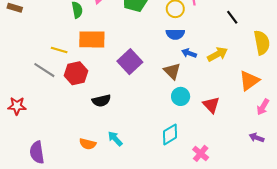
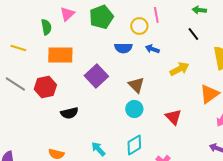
blue semicircle: (175, 34) -> (123, 48), moved
yellow line: (59, 50) -> (18, 48), moved
blue arrow: (189, 53) -> (152, 49), moved
cyan circle: (181, 96) -> (134, 109), moved
cyan arrow: (115, 139) -> (98, 149), moved

